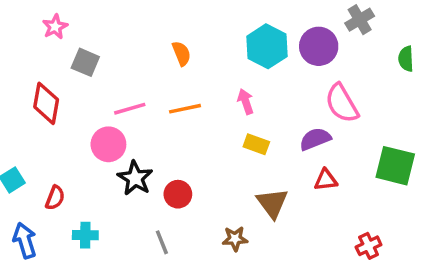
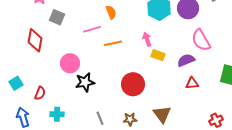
pink line: (130, 109) -> (92, 29), moved
yellow rectangle: (256, 144) -> (158, 55), moved
black star: (135, 178) -> (85, 82), turned 30
red circle: (178, 194) -> (133, 84), moved, size x1.5
brown triangle: (272, 203) -> (162, 114), moved
brown star: (235, 239) -> (130, 119), moved

